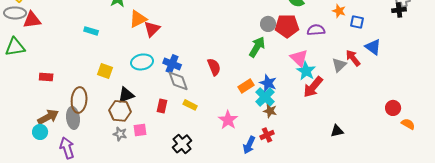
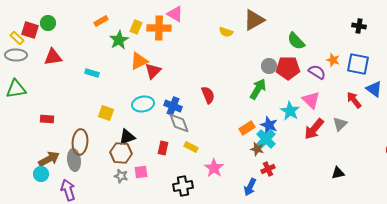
orange star: (339, 11) -> (333, 60), moved
red triangle: (32, 20) -> (53, 57), moved
blue square: (357, 22) -> (358, 64), size x1.6
purple semicircle: (316, 30) -> (317, 72), turned 36
pink triangle: (299, 58) -> (311, 100), moved
gray triangle: (339, 65) -> (340, 124), moved
red semicircle: (214, 67) -> (208, 95), moved
cyan star: (306, 71) -> (290, 111), moved
brown star: (270, 111) -> (257, 149), moved
pink star: (228, 120) -> (214, 168), moved
red cross: (267, 135) -> (268, 169), moved
black cross: (182, 144) -> (183, 186), turned 30

